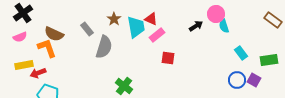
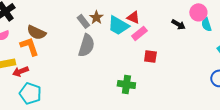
black arrow: (196, 26) -> (178, 24), turned 64
cyan trapezoid: (136, 27) -> (118, 25), turned 130
gray rectangle: (87, 29) -> (83, 21), moved
green cross: (124, 86) -> (126, 84), moved, turned -30

